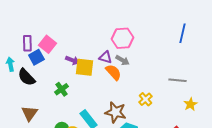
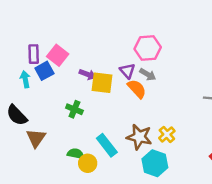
purple triangle: (105, 57) -> (127, 71), turned 32
cyan arrow: (10, 64) -> (25, 79), moved
black semicircle: (26, 77) -> (17, 115), moved
green cross: (61, 89) -> (74, 109), turned -32
yellow cross: (145, 99) -> (167, 134), moved

